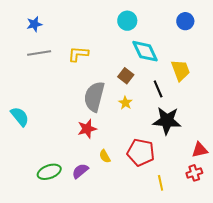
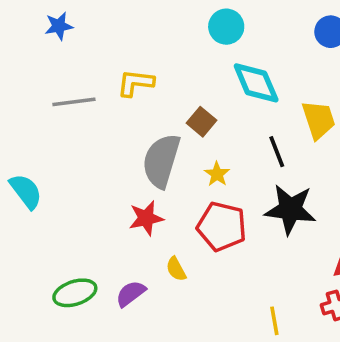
gray line: (39, 53) -> (74, 102), moved
brown square: (126, 76) -> (202, 122), moved
red pentagon: (141, 152) -> (222, 226), moved

